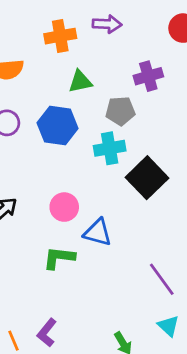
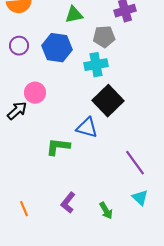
black square: (147, 178) -> (108, 101), moved
pink circle: (64, 207) -> (35, 93), moved
purple L-shape: (47, 333) -> (68, 203), moved

